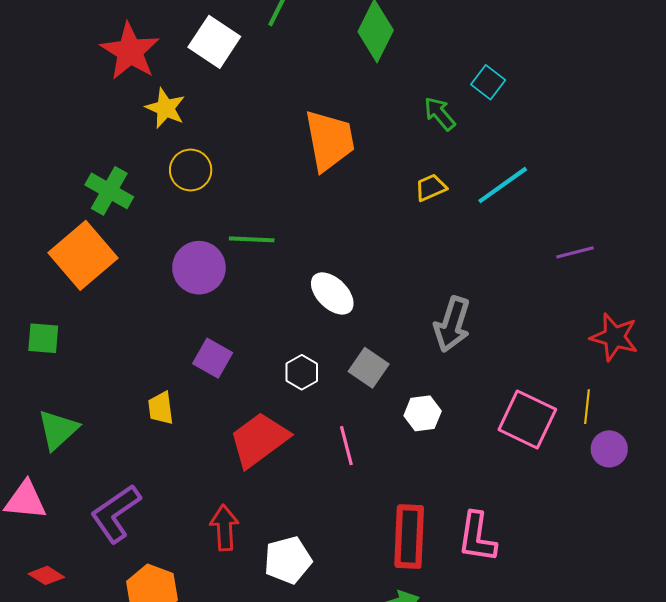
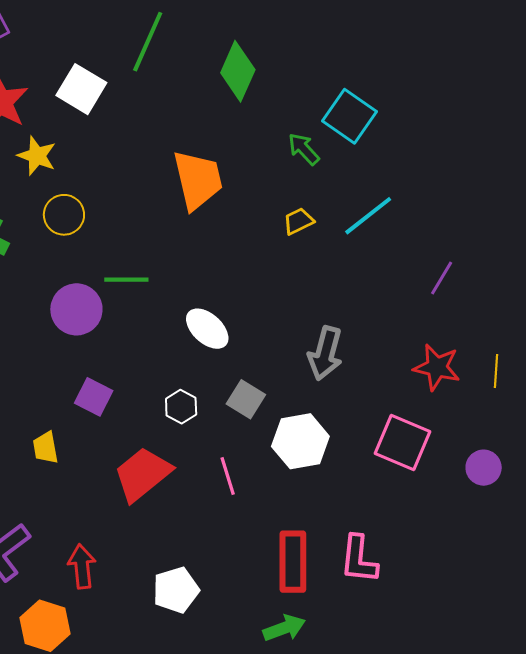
cyan square: (488, 82) -> (350, 116), size x1.6
purple line: (575, 252) -> (442, 278), turned -42
red star: (614, 337) -> (437, 367), moved
yellow line: (587, 407) -> (496, 371), moved
white hexagon: (423, 413) -> (300, 441), size x1.6
red arrow: (224, 528) -> (82, 566), moved

